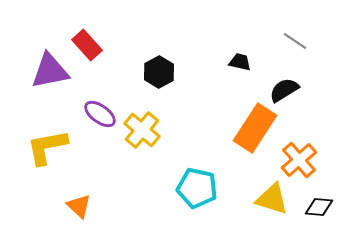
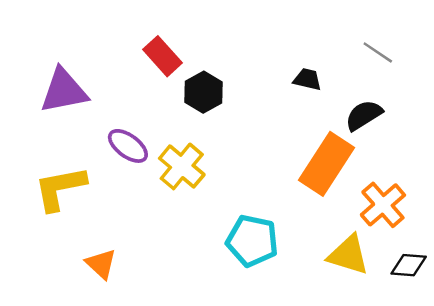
red rectangle: (87, 45) -> (163, 56), moved

